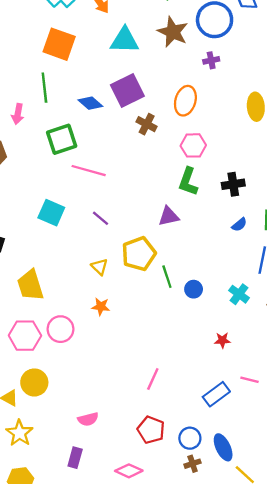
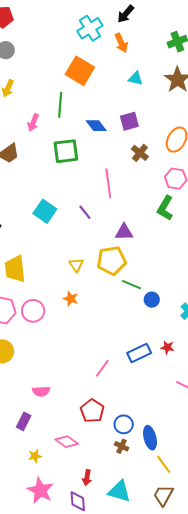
cyan triangle: (125, 40) -> (136, 79), size x0.6
purple square: (127, 91) -> (129, 121), size x0.7
pink line: (89, 171) -> (108, 183), moved, turned 56
purple triangle: (169, 216) -> (124, 232), moved
purple line: (100, 218) -> (85, 212), moved
green line: (167, 277) -> (131, 285), turned -60
blue rectangle: (216, 394) -> (139, 353), moved
brown cross: (193, 464) -> (122, 446), turned 32

